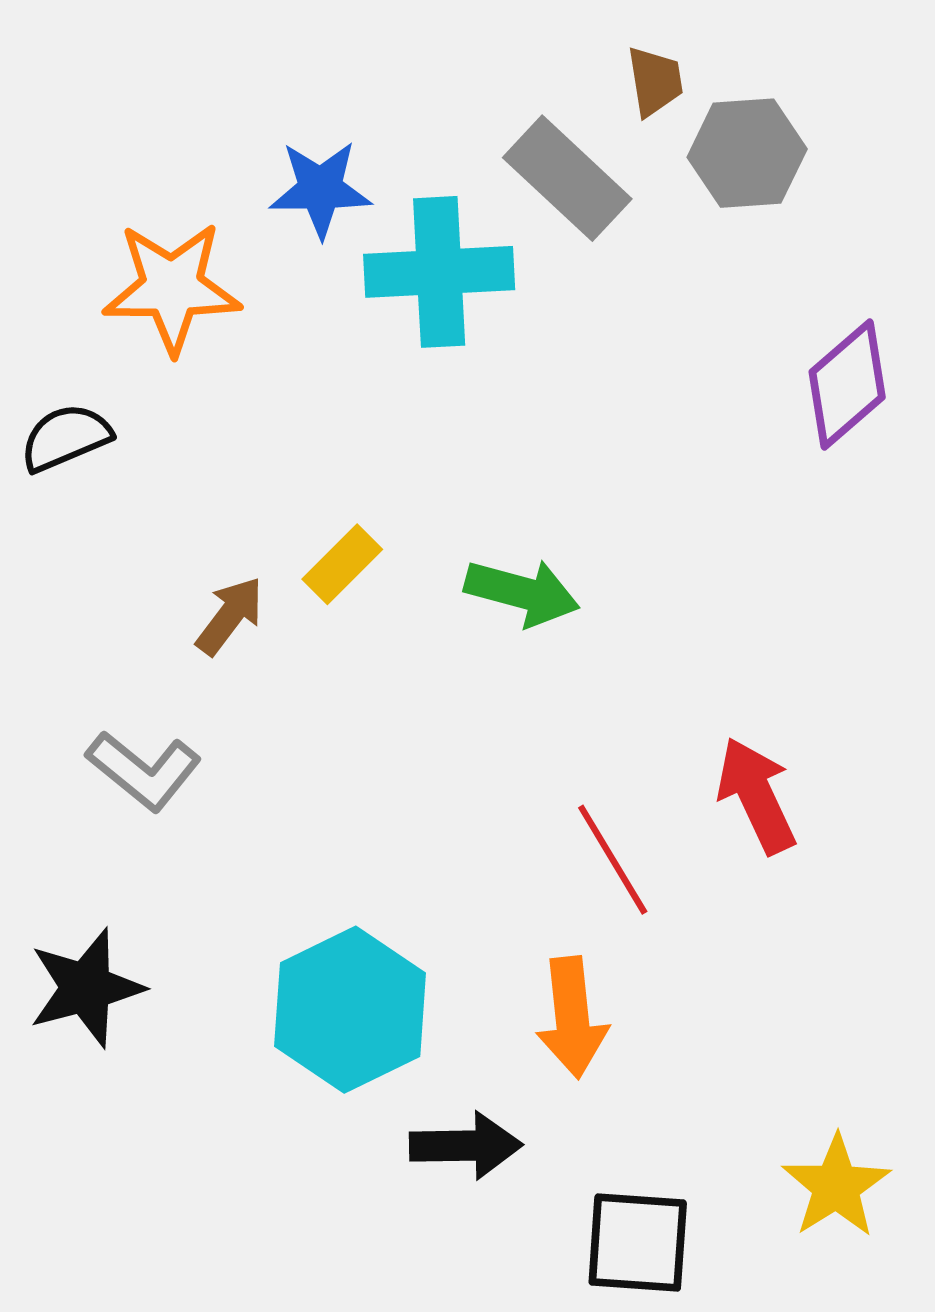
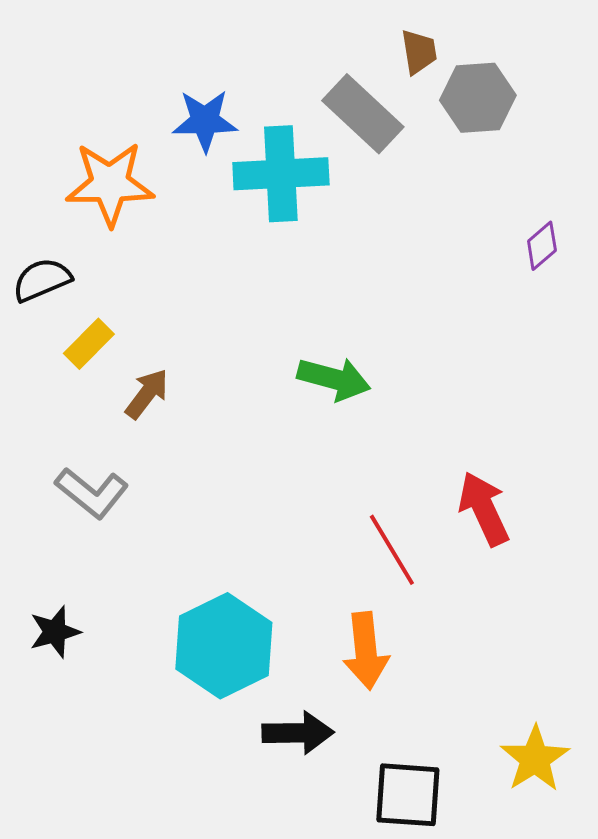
purple diamond: (847, 384) -> (542, 246), size x0.6
yellow rectangle: (342, 564) -> (89, 344), moved
black star: (86, 988) -> (55, 632), size x0.7

